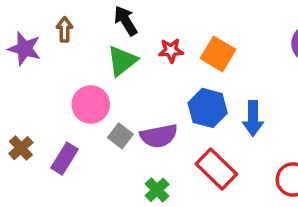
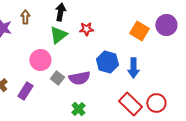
black arrow: (126, 21) -> (60, 12), turned 42
orange square: (218, 54) -> (139, 31), moved
red rectangle: (216, 169) -> (130, 104), moved

